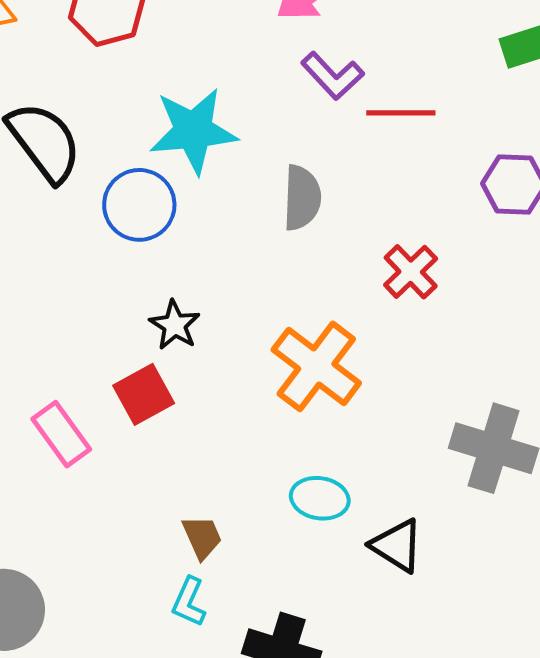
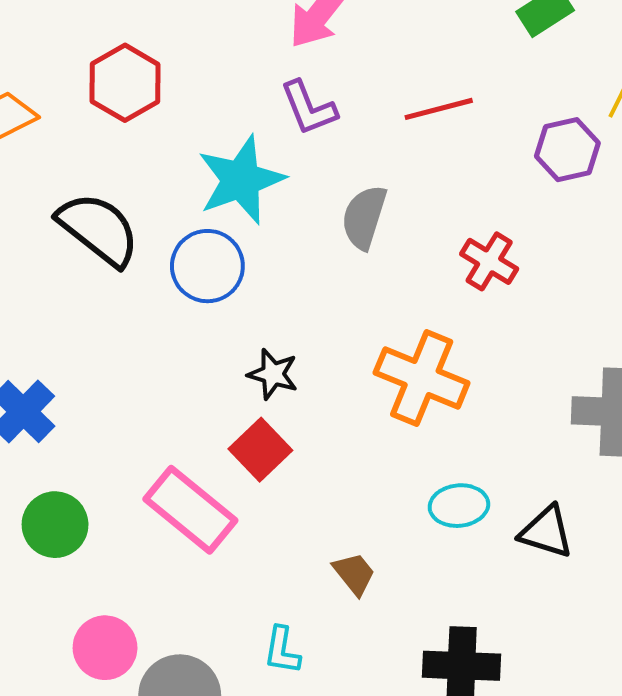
purple L-shape: (332, 76) -> (309, 108), moved, turned 36
gray semicircle: (302, 198) -> (364, 217), turned -150
pink rectangle: (61, 434) -> (190, 510), size x1.4
cyan L-shape: (189, 602) -> (282, 650), moved

